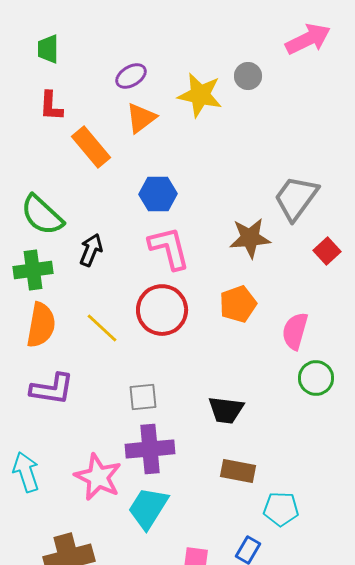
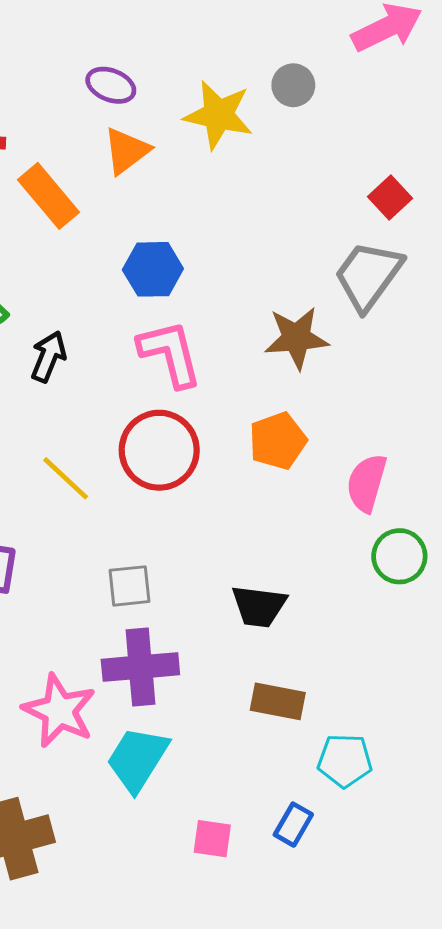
purple ellipse: (131, 76) -> (111, 85), turned 52
red square: (327, 251) -> (390, 198), moved

